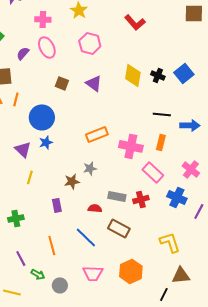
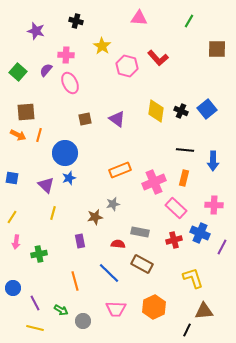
pink hexagon: (90, 43) -> (127, 66), moved
purple semicircle: (23, 53) -> (46, 70), moved
brown square: (62, 83) -> (85, 119), turned -32
blue arrow: (190, 125) -> (213, 161), turned 90
pink cross: (131, 146) -> (154, 182), turned -35
pink cross: (191, 169) -> (214, 205), turned -36
red cross: (141, 199) -> (174, 240), moved
purple line: (21, 258) -> (35, 303), moved

